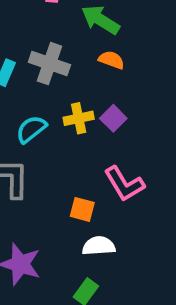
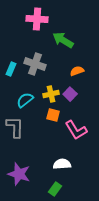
orange semicircle: (111, 60) -> (77, 71), moved, turned -40
orange square: (82, 209) -> (53, 115), moved

